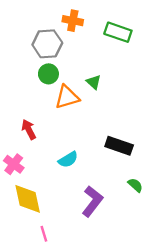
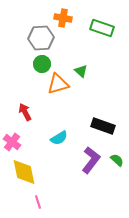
purple L-shape: (92, 201) -> (91, 160), moved

